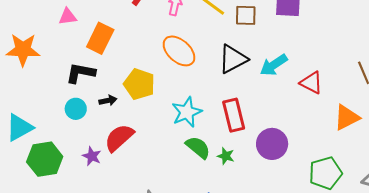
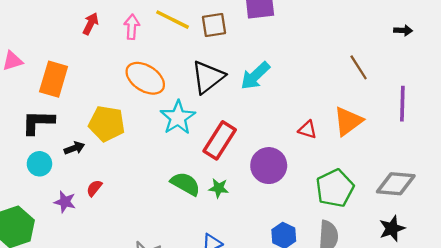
red triangle: (311, 83) -> (307, 130), moved, size x0.7
cyan star: (187, 112) -> (178, 118), moved
red rectangle: (234, 115) -> (220, 140), turned 56
red semicircle: (119, 138) -> (94, 188), size x0.5
purple star: (92, 156) -> (65, 202), moved

